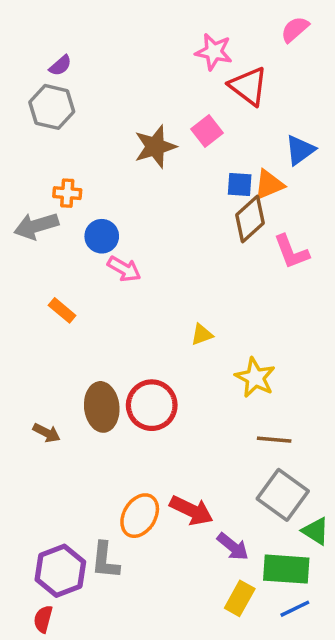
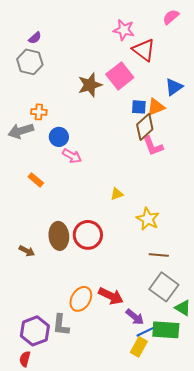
pink square: (207, 131) -> (120, 76), size x1.5
pink L-shape: (291, 252) -> (153, 146), moved
blue line: (295, 609) -> (145, 332), moved

